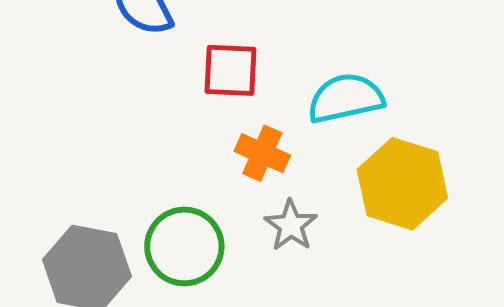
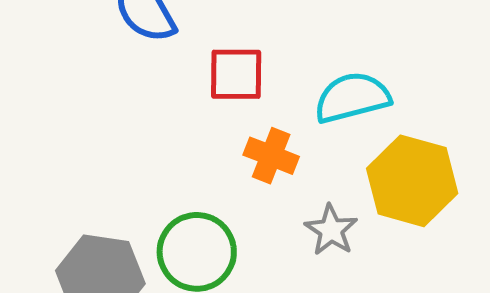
gray star: (291, 225) -> (331, 230), moved

